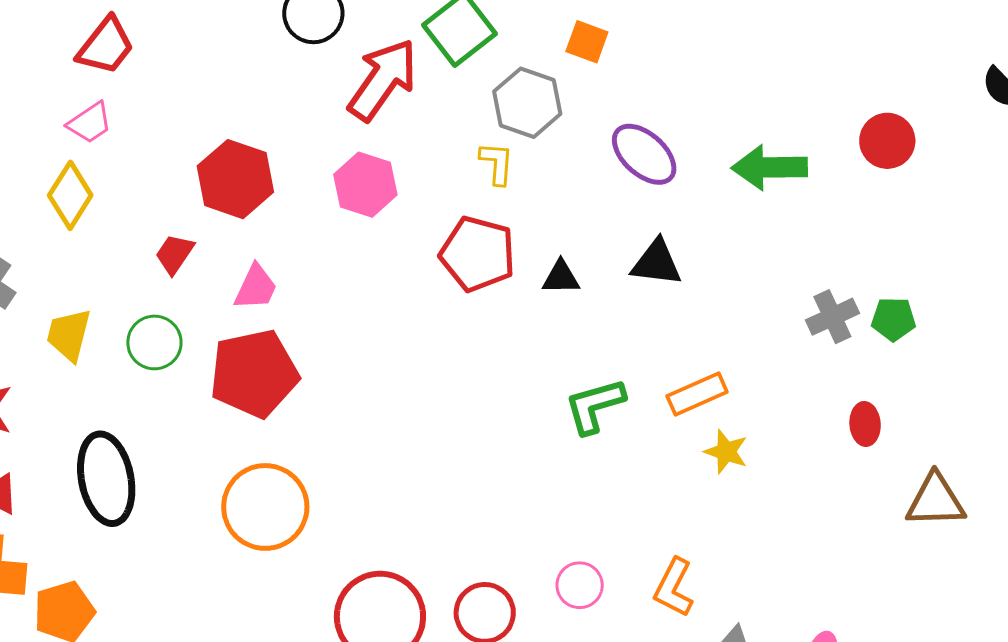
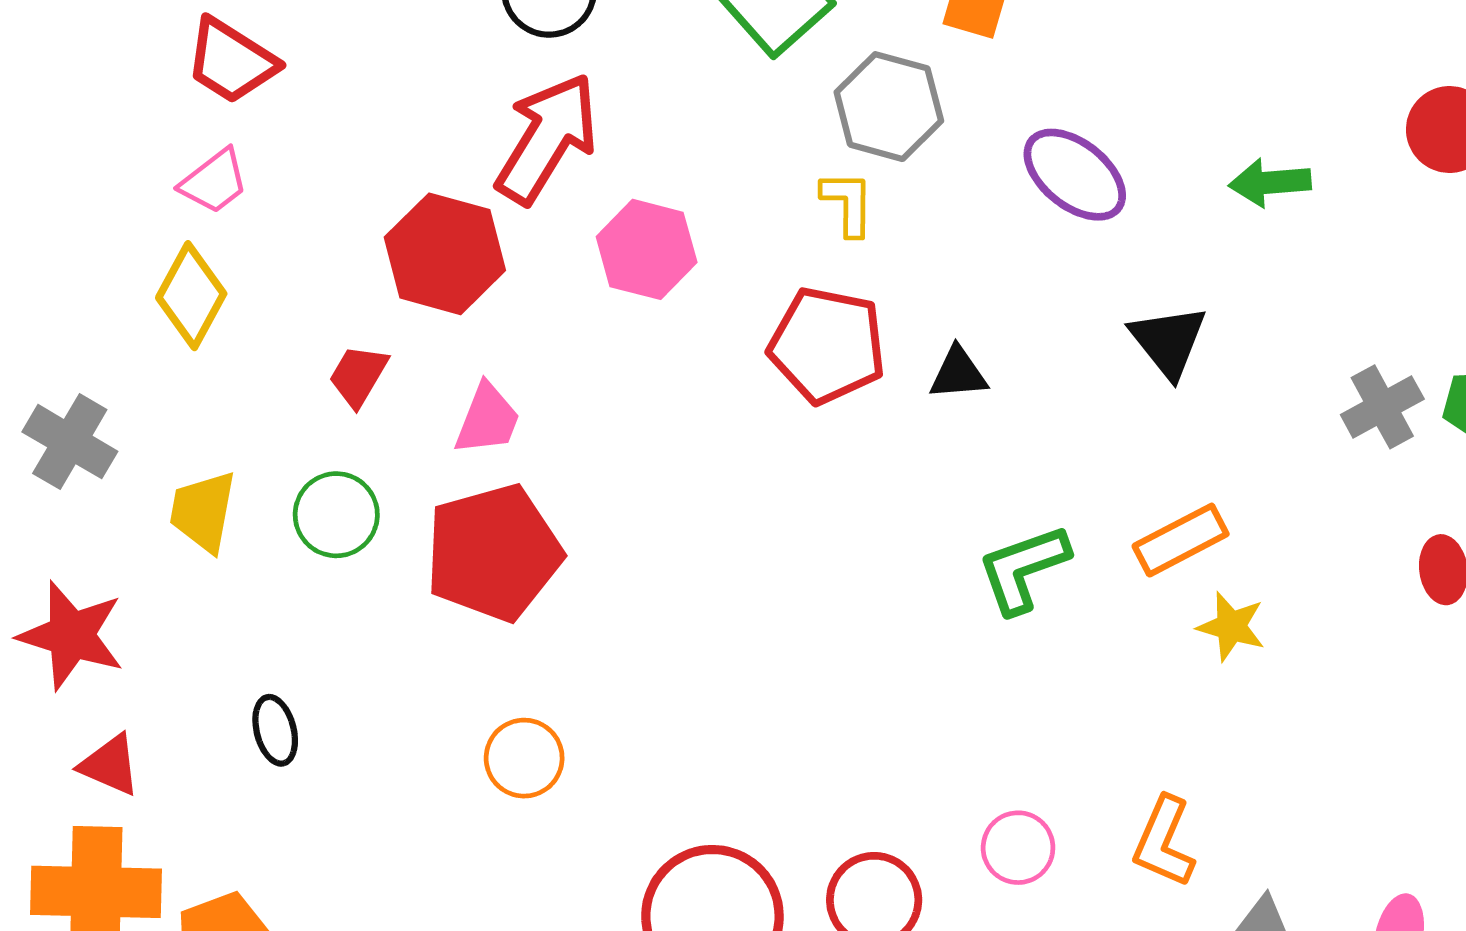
red trapezoid: (106, 46) -> (231, 61), turned 88
red arrow: (383, 80) -> (547, 138), moved
green arrow: (769, 167) -> (1270, 183), size x0.7
black triangle: (657, 263) -> (1168, 341), moved, turned 48
black ellipse: (106, 479) -> (275, 730), size x0.5
orange circle: (265, 507) -> (524, 758), size x0.6

